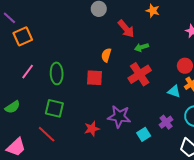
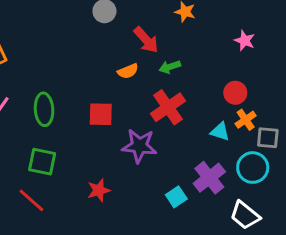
orange semicircle: (106, 55) -> (128, 71), moved, turned -128
purple star: (119, 117) -> (139, 146), moved
purple cross: (166, 122) -> (209, 178), size x1.5

